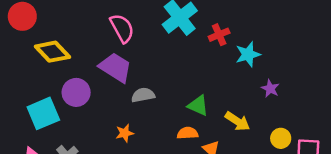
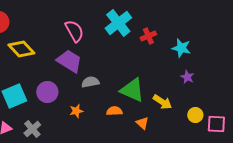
cyan star: (248, 54) -> (181, 48), moved, turned 30
purple circle: (76, 92) -> (47, 92), moved
green triangle: (198, 106) -> (132, 90), size x1.5
orange semicircle: (188, 133) -> (114, 111), moved

